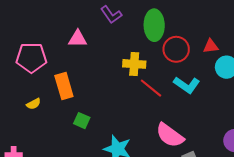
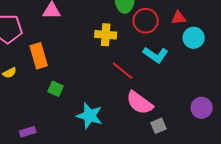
red line: (151, 88) -> (123, 71), moved

